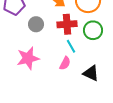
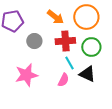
black triangle: (91, 73) -> (87, 74), moved

